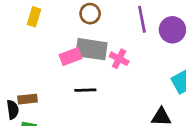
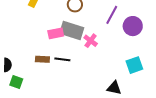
purple line: (142, 19) -> (112, 15), turned 30
brown rectangle: (28, 99) -> (42, 59), moved

